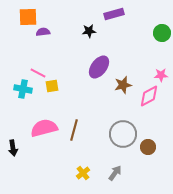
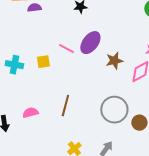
pink line: (38, 73) -> (66, 49), moved
pink semicircle: (44, 128) -> (30, 113), moved, size x0.6

